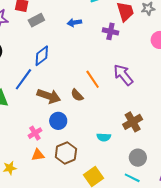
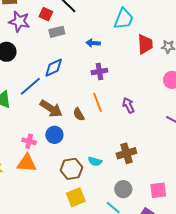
purple cross: (110, 31) -> (99, 71), moved, turned -35
purple arrow: (123, 75) -> (128, 105), size x0.7
pink cross: (35, 133) -> (29, 141), turned 32
brown hexagon: (66, 153) -> (71, 169), moved
orange triangle: (38, 155) -> (27, 163), size x1.5

